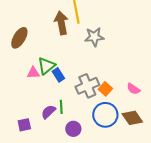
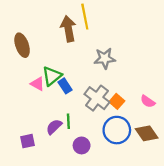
gray star: (94, 37) -> (105, 58), moved
brown ellipse: (19, 38) -> (22, 45), turned -50
pink triangle: (33, 73) -> (37, 84), turned 32
gray cross: (87, 86) -> (97, 98), turned -30

